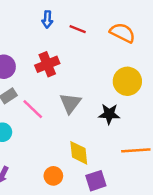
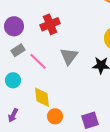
yellow diamond: (79, 153) -> (42, 97), moved

